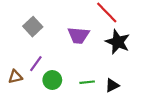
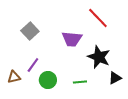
black star: (118, 42) -> (99, 57), moved
black triangle: (112, 85) -> (115, 78), moved

